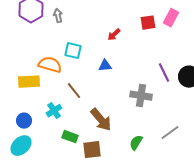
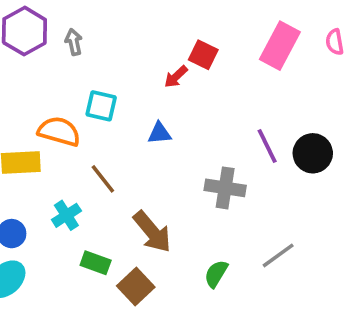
pink rectangle: (171, 18) -> (280, 46), size x1.4
red square: (148, 23) -> (203, 55), moved, turned 35
brown square: (92, 150) -> (136, 286), turned -36

